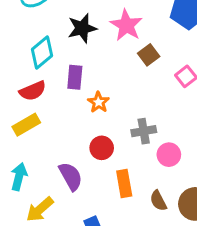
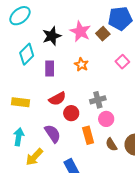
brown square: (149, 55) -> (103, 34), moved
red semicircle: (33, 91) -> (57, 99), moved
orange star: (99, 102) -> (81, 65), moved
yellow rectangle: (26, 125) -> (21, 102), turned 42
pink circle: (169, 155) -> (106, 119), moved

